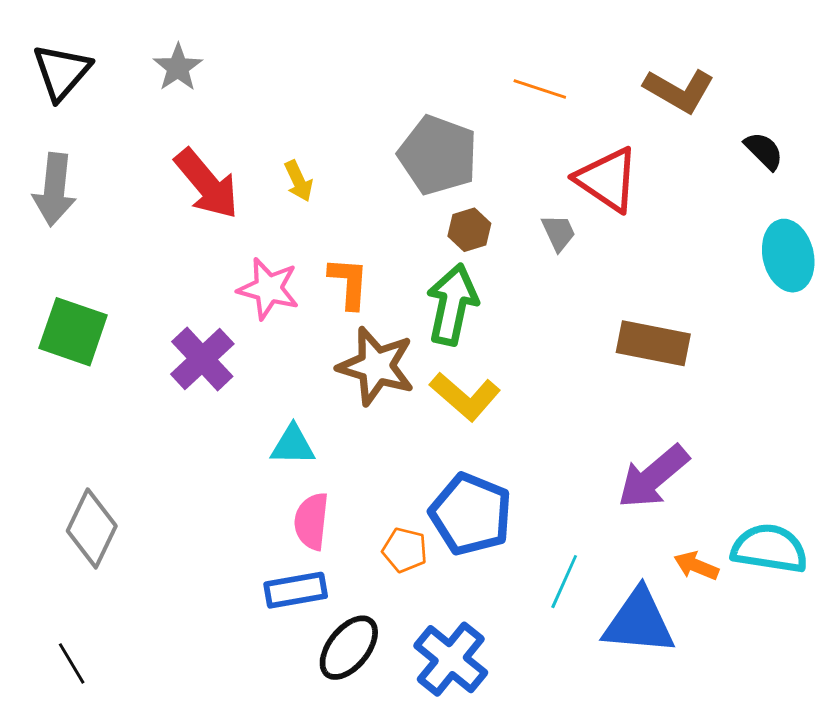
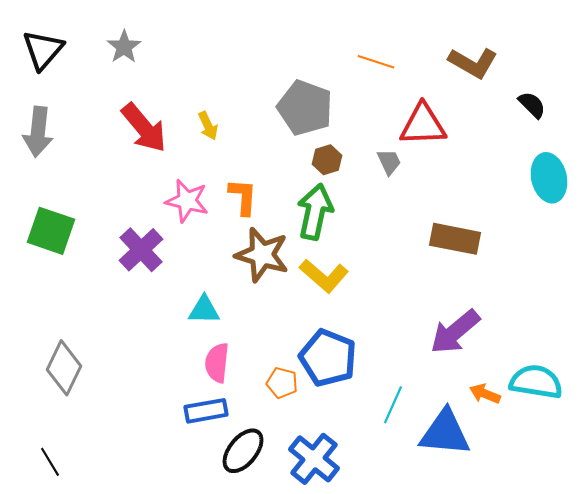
red triangle: (607, 180) -> (423, 125), turned -36

